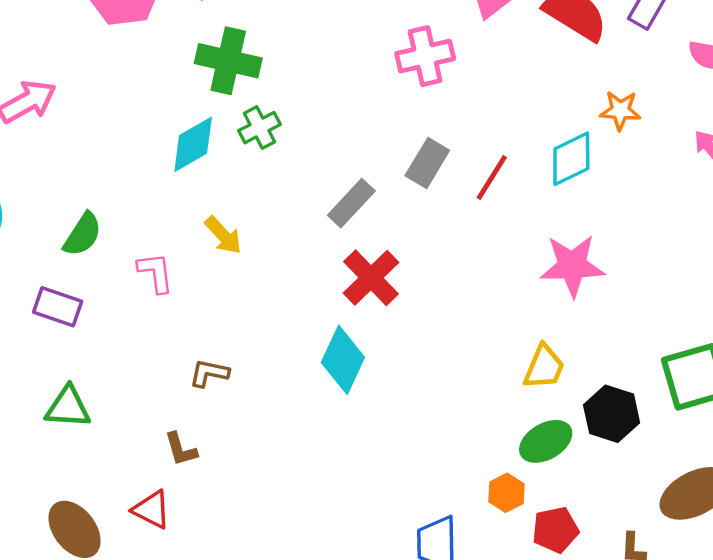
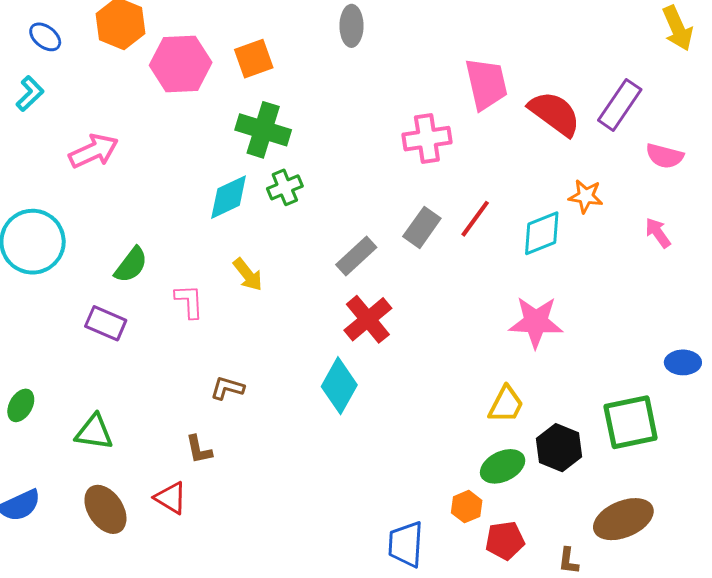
red line: (492, 177) -> (475, 219), moved
green triangle: (68, 407) -> (94, 432), moved

